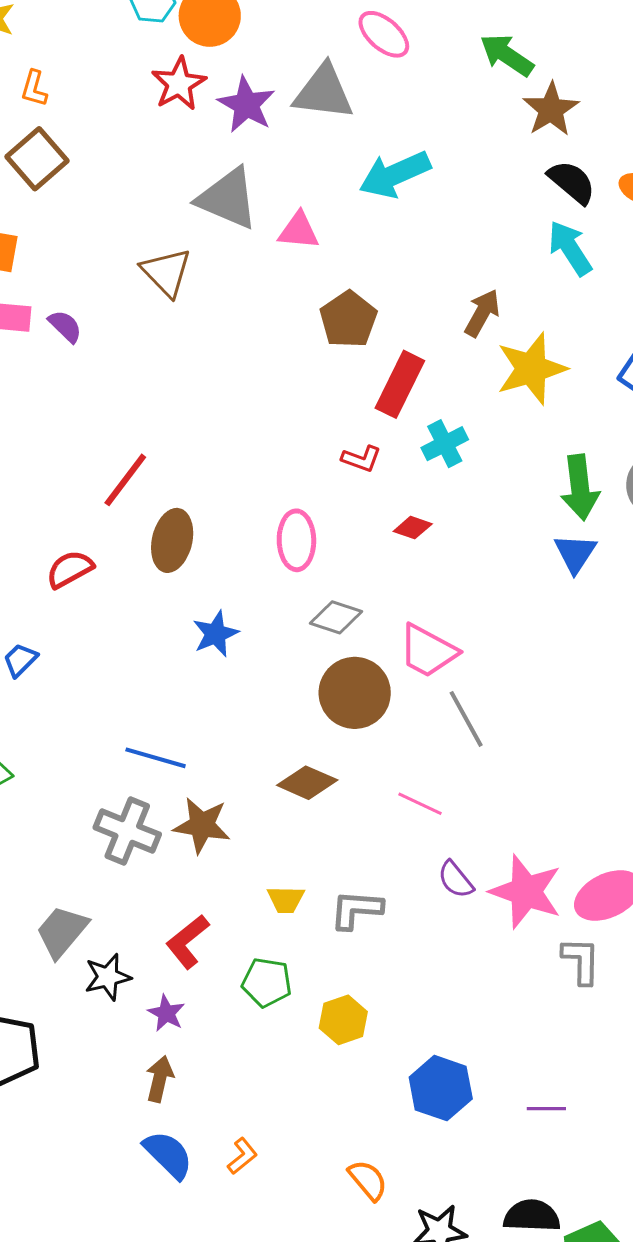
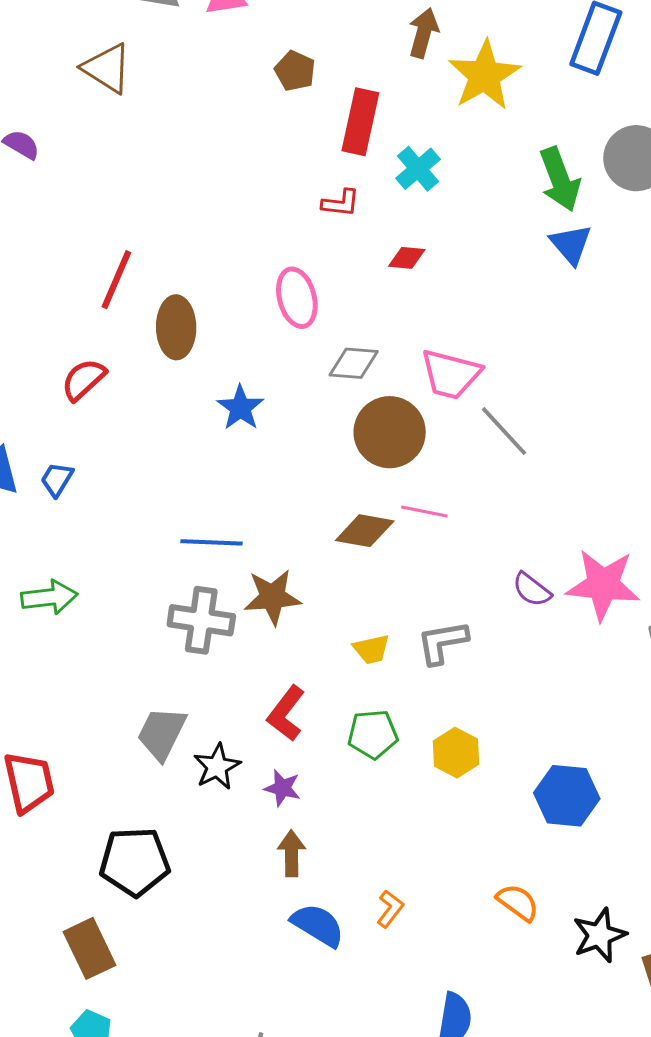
brown pentagon: (348, 319) -> (295, 71), size x0.7
pink line: (420, 804) -> (424, 511), moved

